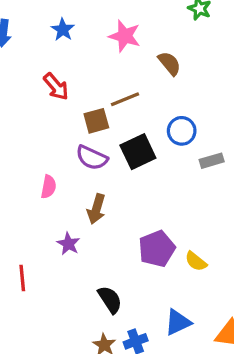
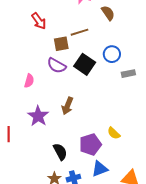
black square: (138, 152) -> (85, 64), turned -35
brown arrow: (96, 209) -> (67, 106), moved
purple star: (68, 244) -> (38, 116), size x1.5
purple pentagon: (157, 249) -> (90, 145), moved

